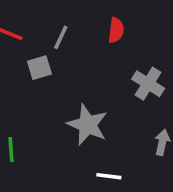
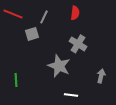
gray cross: (148, 84) -> (78, 44), moved

